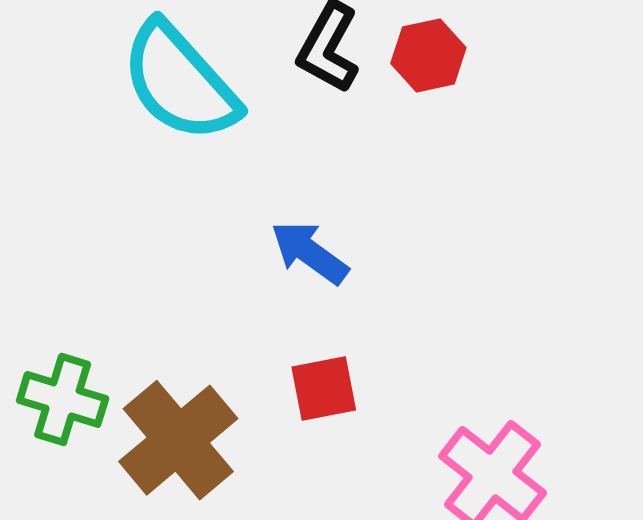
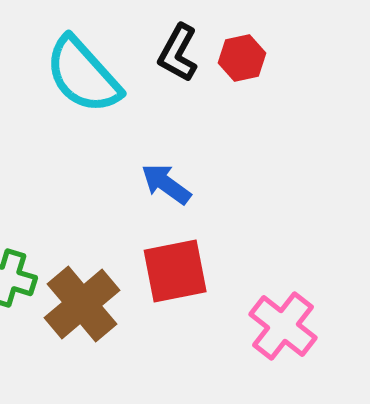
red square: (324, 388) -> (175, 271), size x1.5

